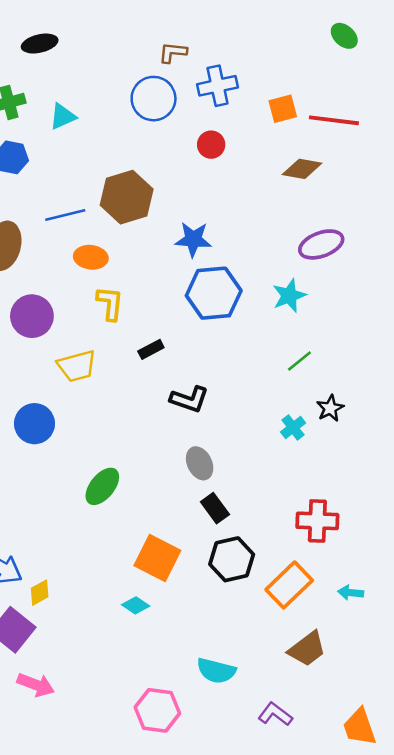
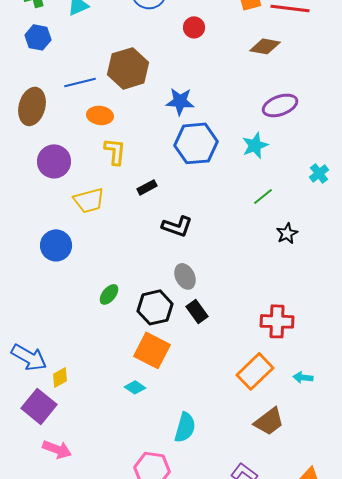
cyan cross: (293, 427) -> (319, 173), moved
green ellipse: (102, 486) -> (109, 294), size x0.7
black hexagon: (232, 559) -> (155, 307), moved
cyan semicircle: (216, 671) -> (185, 427), moved, turned -88

